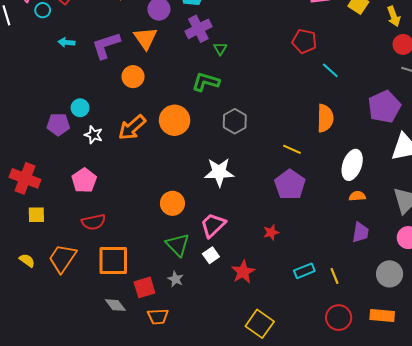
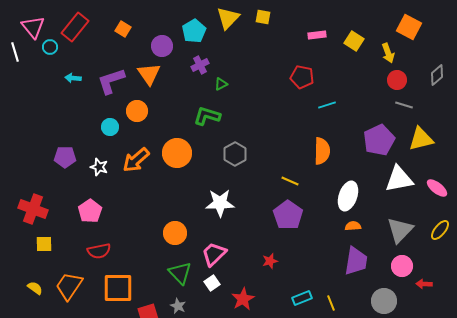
purple cross: (198, 29) -> (200, 65), size x0.7
green triangle: (220, 49) -> (221, 84), turned 32
cyan line: (330, 70) -> (327, 105), turned -60
cyan circle: (80, 108) -> (110, 127), moved
purple trapezoid: (360, 232) -> (356, 261), size x1.4

